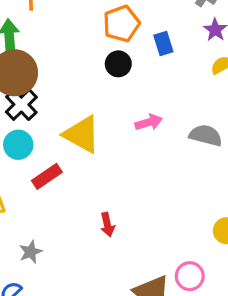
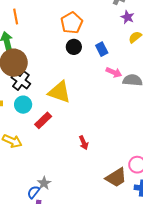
blue rectangle: (163, 44) -> (102, 49), moved
pink arrow: (149, 122) -> (114, 72), moved, turned 49
gray star: (31, 252) -> (44, 183), moved

